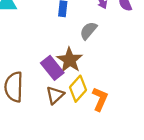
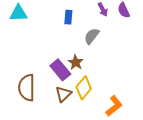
brown star: (70, 60) -> (76, 62), size x0.7
orange L-shape: (100, 99) -> (114, 106), moved, turned 30

